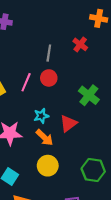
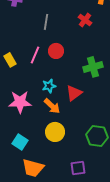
gray line: (49, 53) -> (46, 22), moved
green cross: (89, 95) -> (93, 67), turned 36

